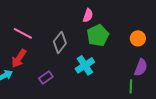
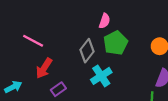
gray diamond: (60, 42) -> (87, 51), moved
red arrow: (19, 58) -> (44, 68), moved

